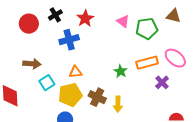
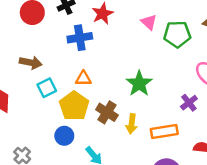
orange rectangle: (147, 63) -> (164, 131), moved
green star: (121, 71) -> (139, 84), size x1.5
yellow pentagon: (70, 95) -> (74, 106), turned -30

